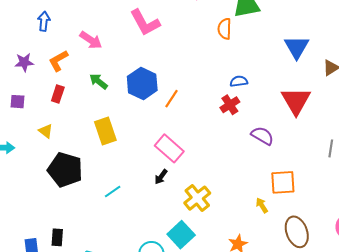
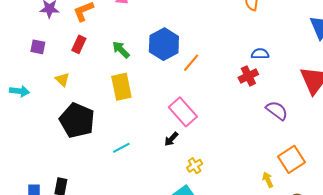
green arrow: (99, 81) -> (121, 50), moved
orange square: (283, 182) -> (292, 159), turned -36
yellow cross: (197, 198) -> (195, 166), moved, size x0.6

